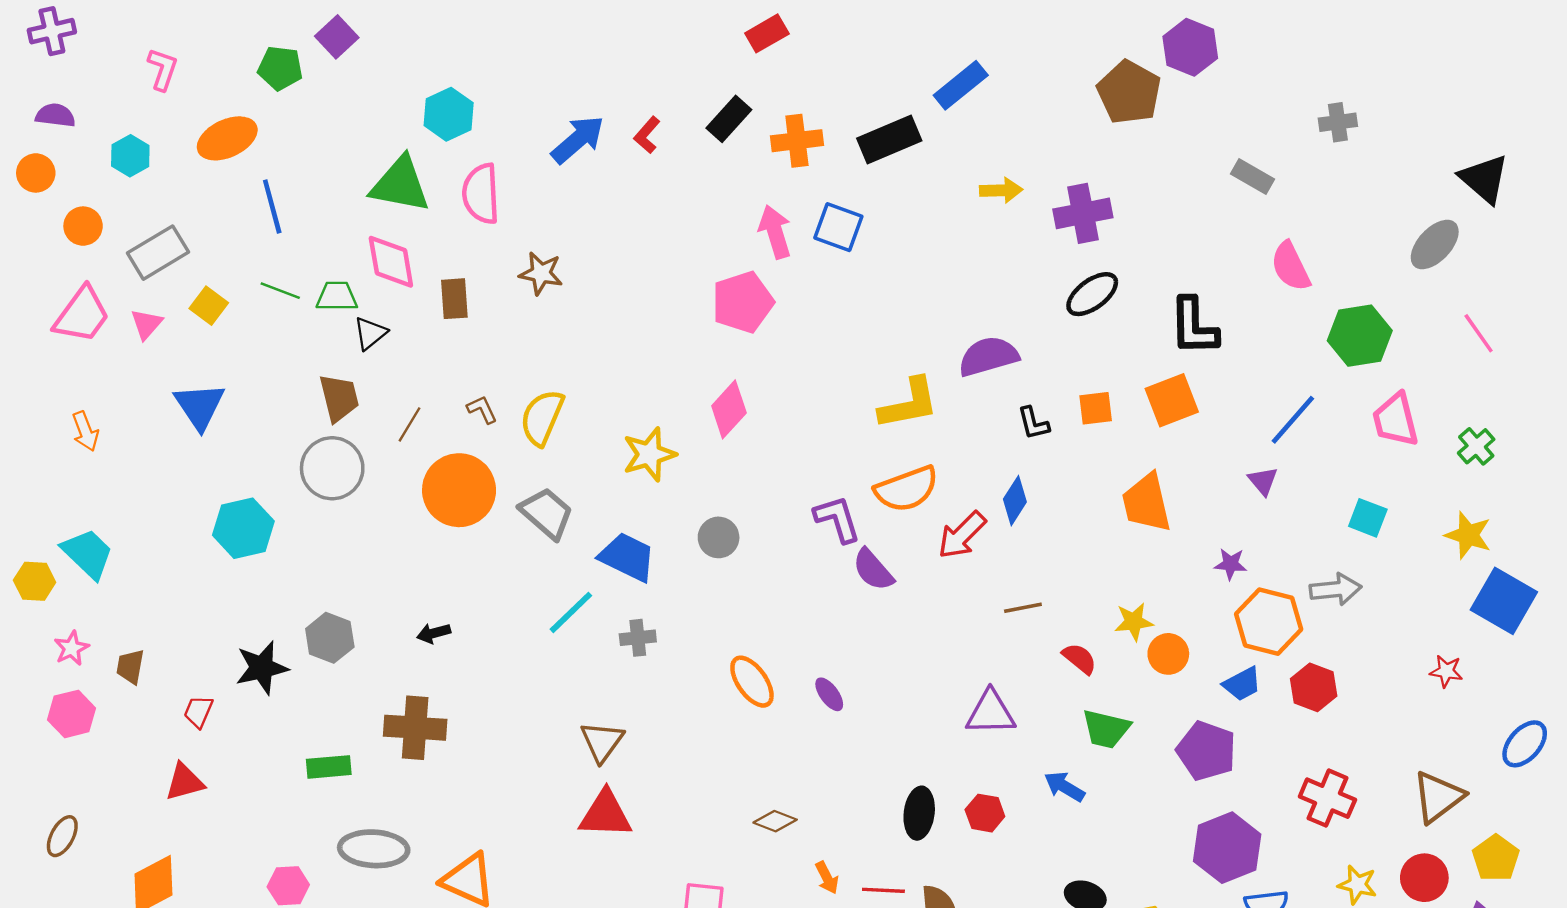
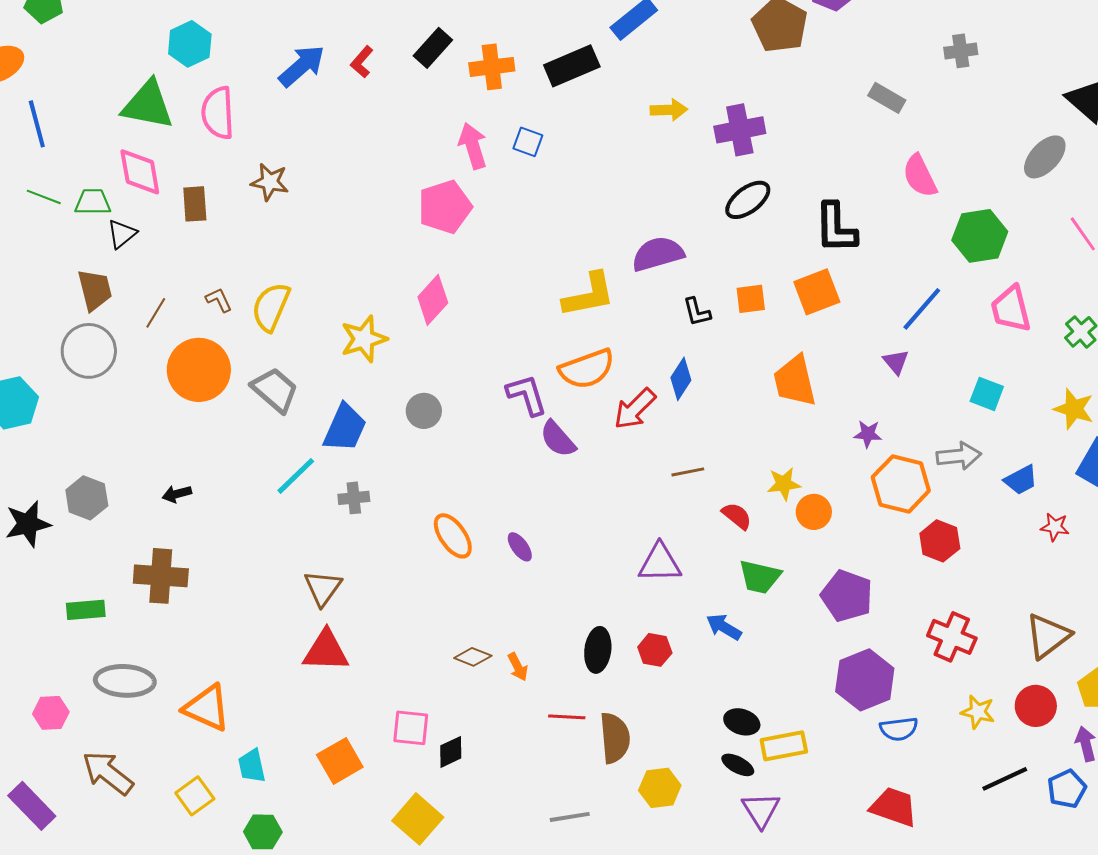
blue square: (838, 227) -> (528, 142), size x0.7
blue trapezoid: (627, 557) -> (345, 428), turned 88
blue trapezoid: (1242, 684) -> (1021, 480), moved
orange arrow: (827, 878) -> (518, 667), moved

